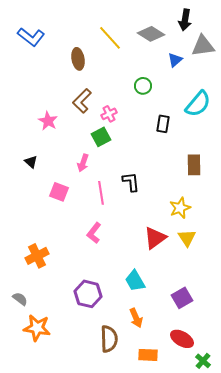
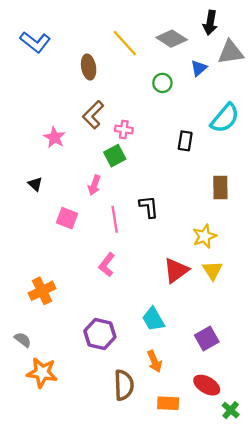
green circle: (143, 86) -> (162, 83), moved
pink cross: (109, 114) -> (124, 130), turned 35

